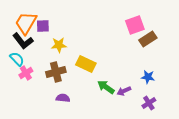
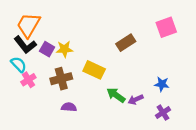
pink square: (135, 25) -> (166, 27), moved
purple square: (43, 26) -> (47, 49), moved, turned 32
brown rectangle: (148, 39) -> (126, 43), moved

